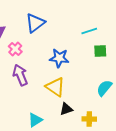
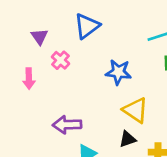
purple arrow: (20, 75) -> (67, 125), moved, turned -70
yellow triangle: (55, 87) -> (135, 110), moved

